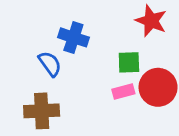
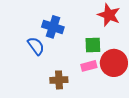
brown cross: (42, 111) -> (59, 80), moved, size x0.7

